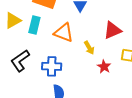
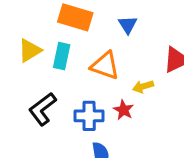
yellow arrow: (89, 48) -> (143, 86), turned 104
red star: (104, 67) -> (123, 110), moved

